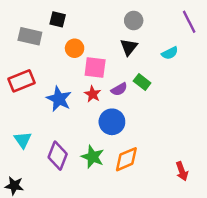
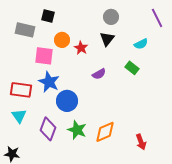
pink square: (95, 68) -> (44, 56), moved
red rectangle: (21, 81) -> (21, 90), moved, turned 30
green rectangle: (142, 82) -> (132, 68), moved
red star: (93, 94) -> (81, 48), moved
blue circle: (112, 122) -> (67, 101), moved
red arrow: (182, 171) -> (141, 142), moved

